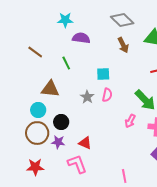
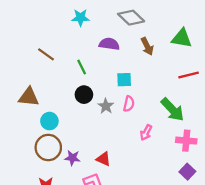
gray diamond: (122, 20) -> (131, 18), moved
purple semicircle: (81, 38) -> (109, 44), moved
brown triangle: (50, 89) -> (29, 97), moved
pink arrow: (130, 121) -> (146, 133), moved
black circle: (61, 122) -> (84, 95), moved

